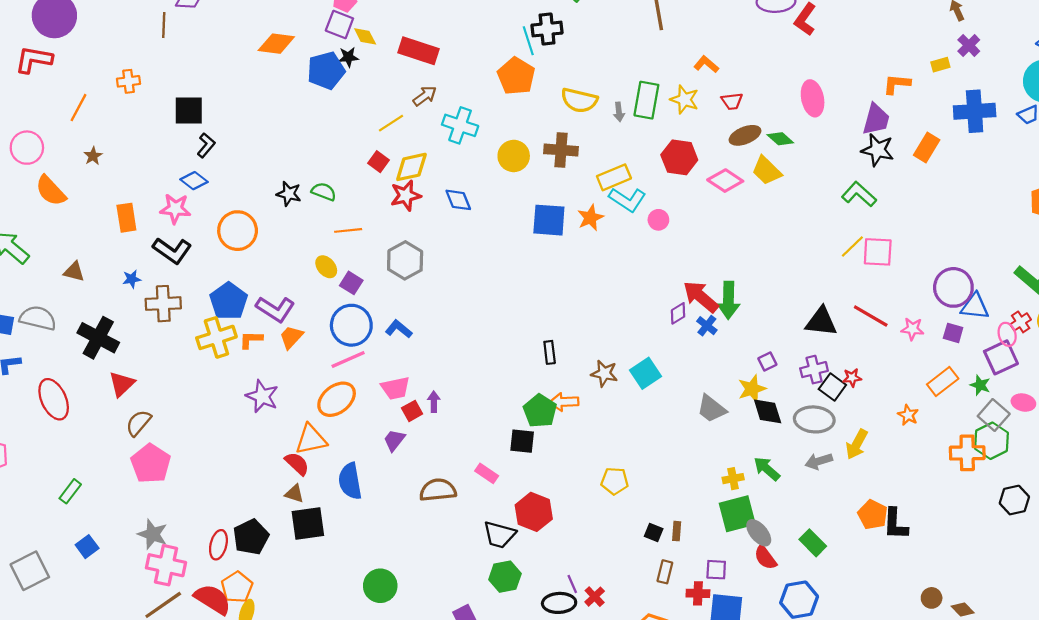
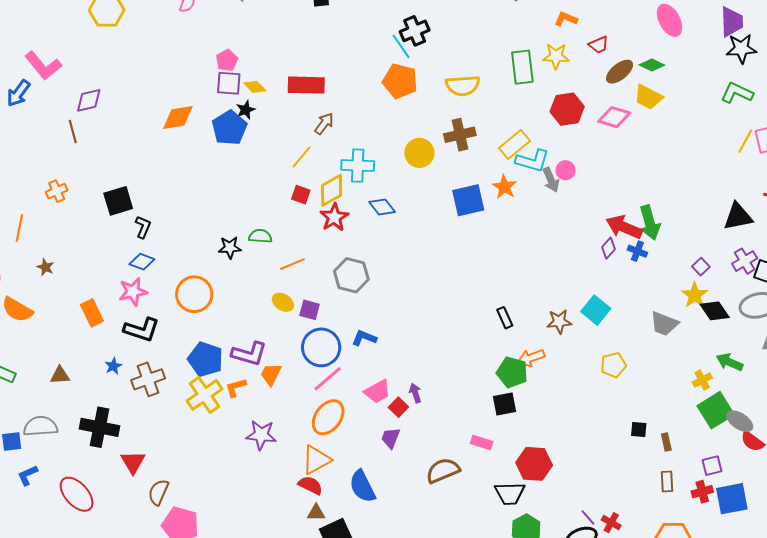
gray arrow: (619, 112) -> (551, 180), moved, size x1.4
cyan cross: (460, 125) -> (358, 166), moved
yellow pentagon: (615, 481) -> (613, 365), moved
black square: (654, 532) -> (639, 430), moved

